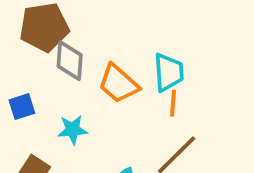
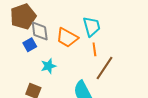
orange line: (173, 103) -> (94, 49), moved
blue square: (22, 107) -> (30, 45), moved

